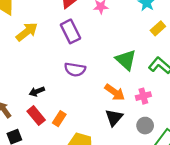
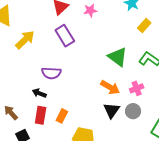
purple semicircle: (75, 69) -> (51, 73), moved
black arrow: (37, 91) -> (39, 93), turned 48
red rectangle: (36, 116) -> (41, 115), turned 54
gray circle: (145, 126) -> (133, 111), moved

